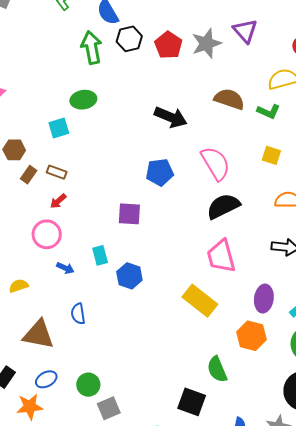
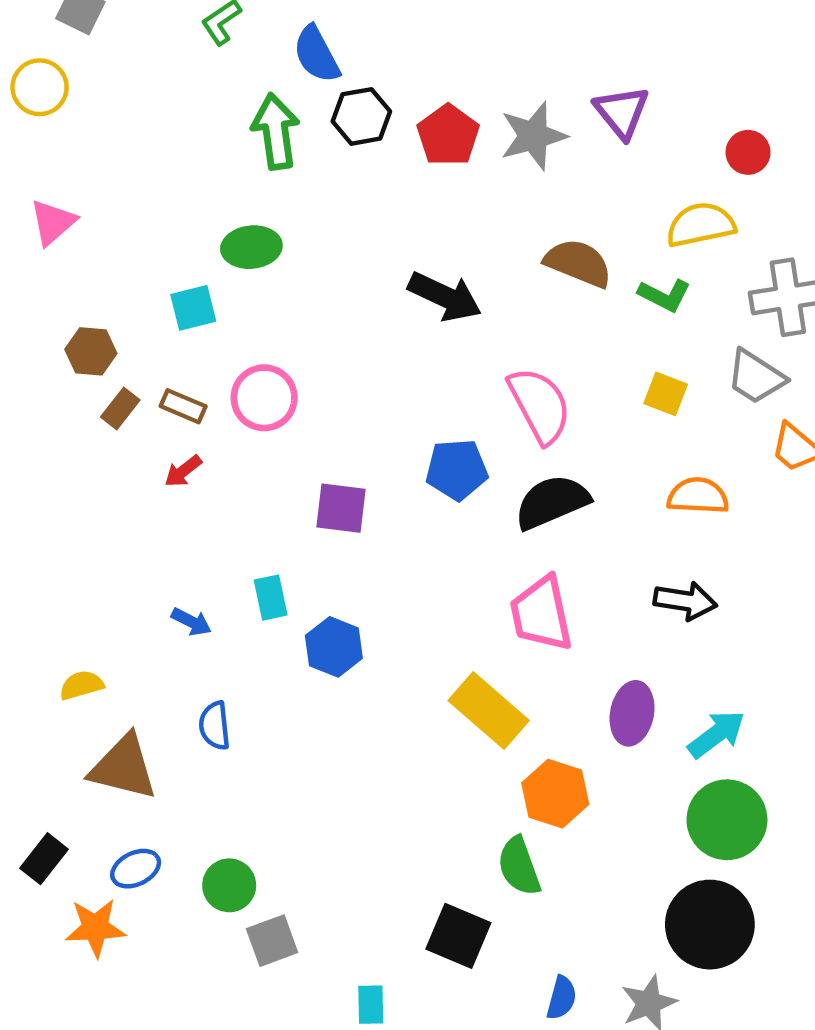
blue pentagon: (160, 172) -> (457, 470), moved
pink circle: (47, 234) -> (264, 398), moved
yellow semicircle: (19, 286) -> (81, 685), moved
orange hexagon: (252, 336) -> (555, 794), moved

